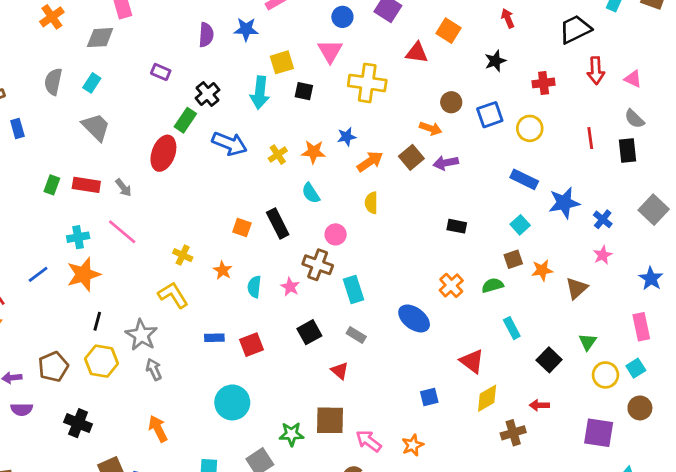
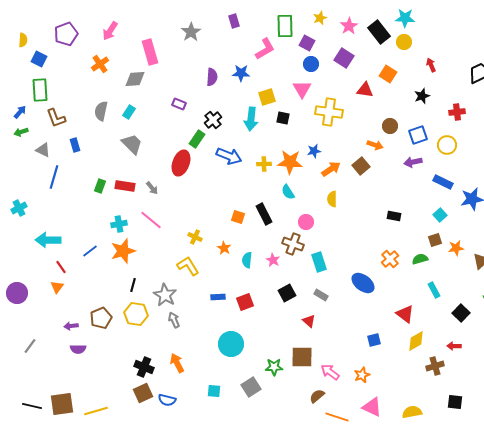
orange star: (314, 152) -> (290, 162), size x1.4
yellow cross: (278, 155) -> (264, 164), turned 32
purple arrow: (446, 163) -> (413, 162), moved
black cross: (78, 423) -> (144, 367), moved

